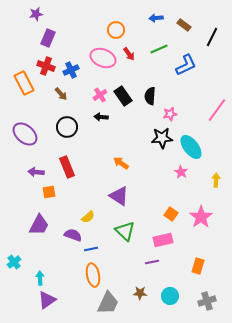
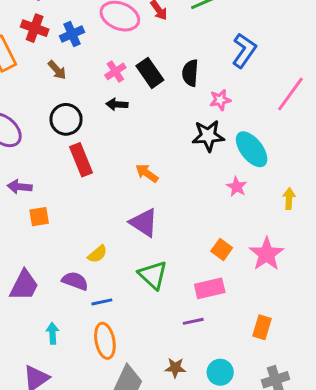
blue L-shape: (186, 65) -> (244, 51), moved, turned -30
red rectangle: (67, 167) -> (81, 160), moved
purple trapezoid: (39, 225) -> (24, 285), moved
cyan arrow: (40, 278) -> (53, 333), moved

